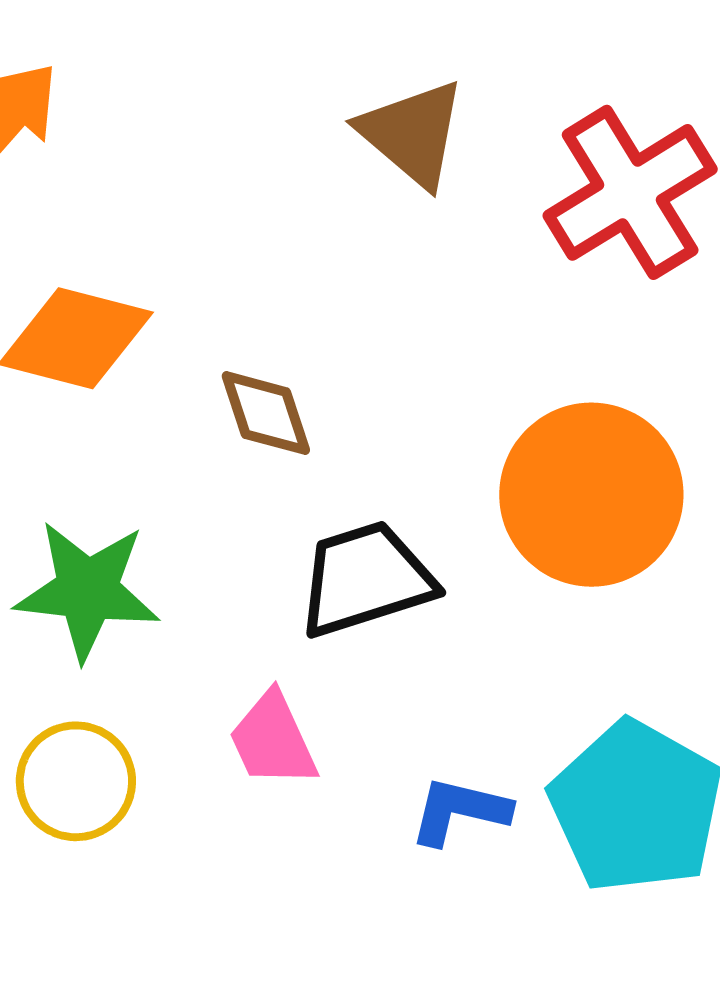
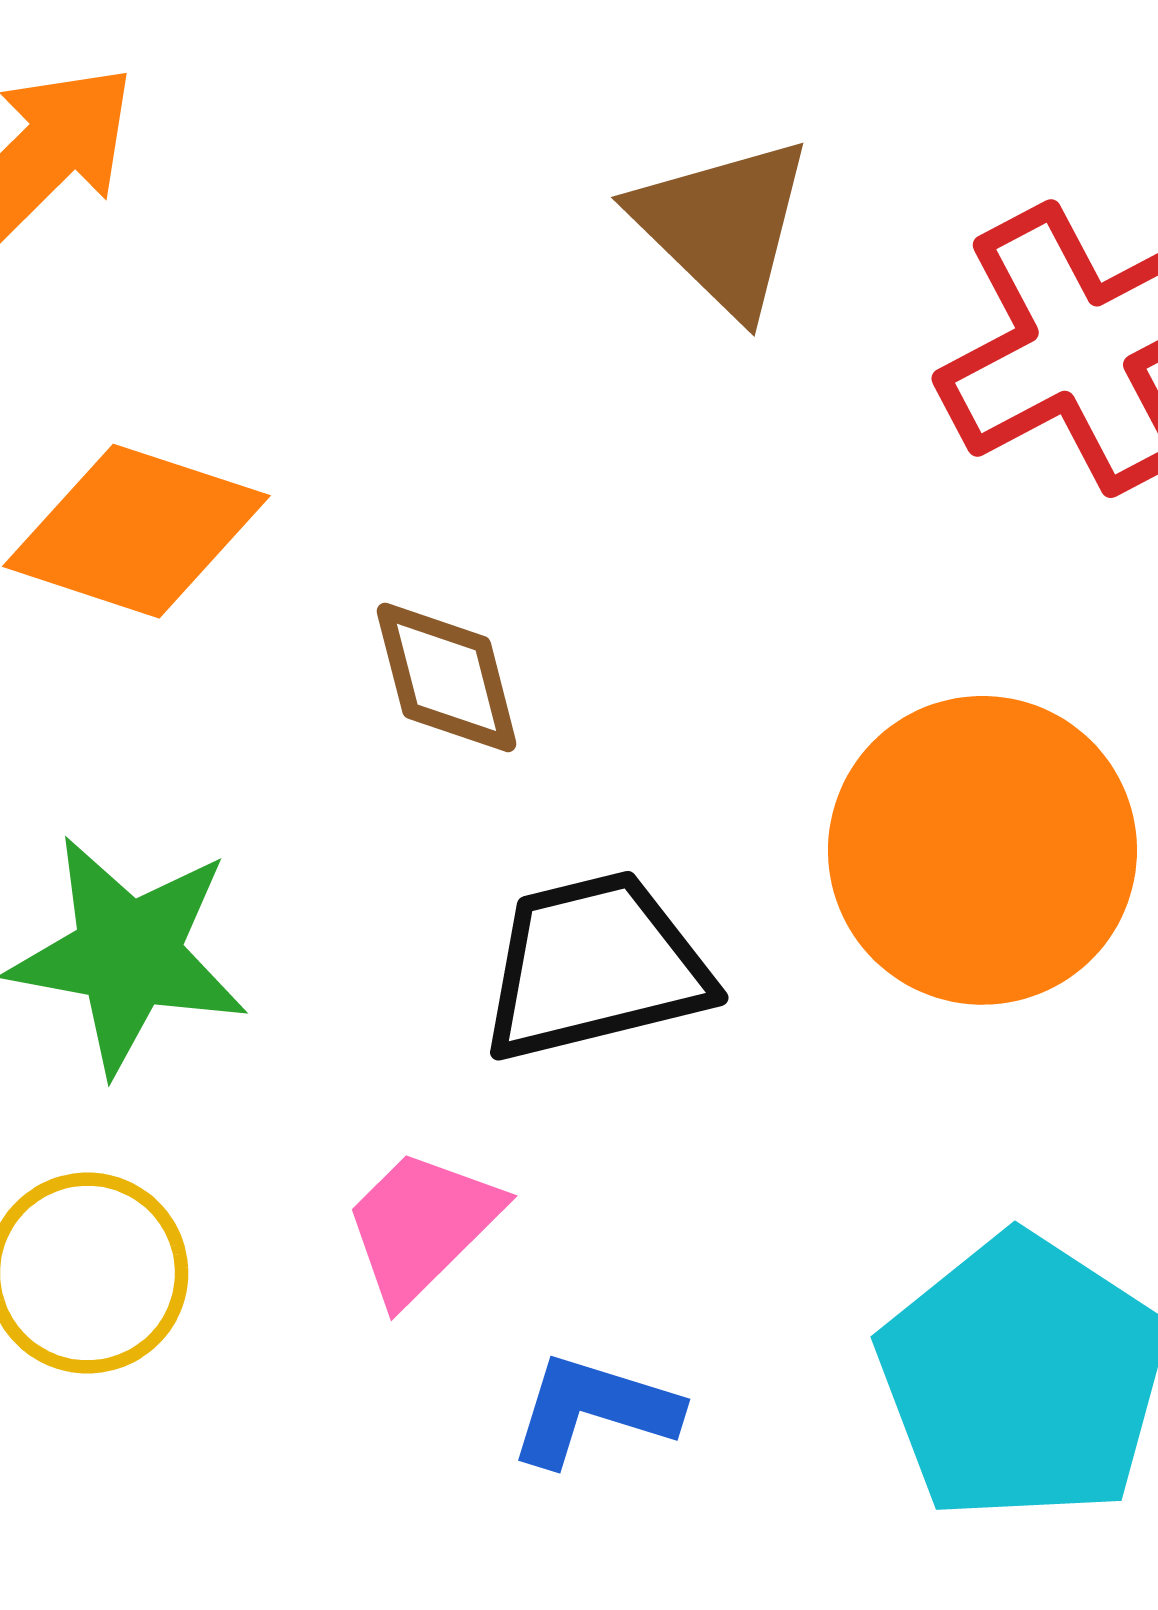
pink trapezoid: (273, 740) -> (422, 1226), turned 66
blue L-shape: (460, 811) -> (594, 1410), moved

